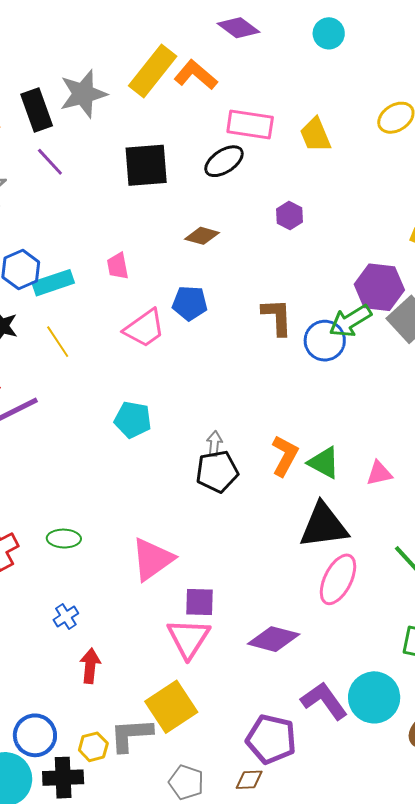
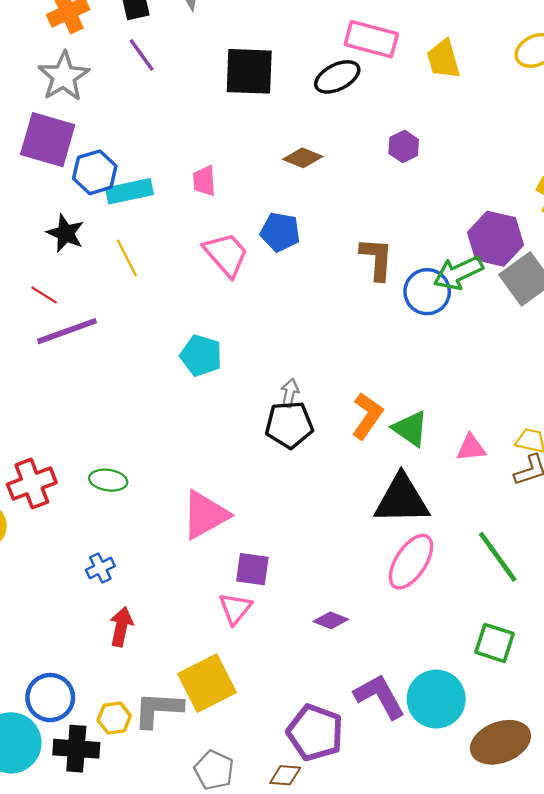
pink trapezoid: (144, 328) -> (226, 254), turned -102
pink triangle: (188, 638) -> (235, 608), size x0.7
purple diamond: (274, 639) -> (331, 620), size x0.6

